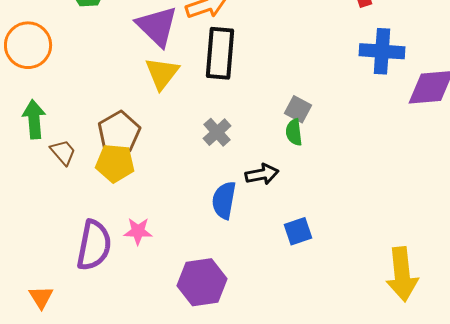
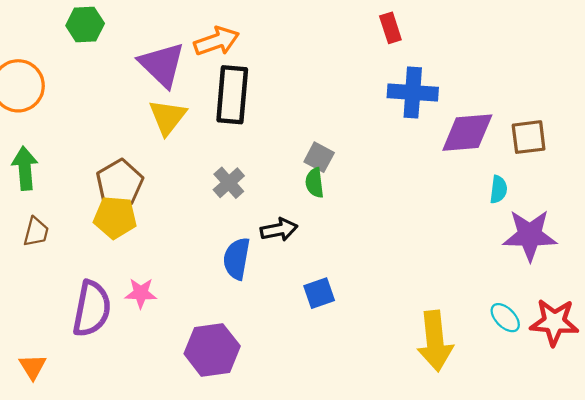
brown trapezoid: (63, 152) -> (36, 232), moved, turned 56

